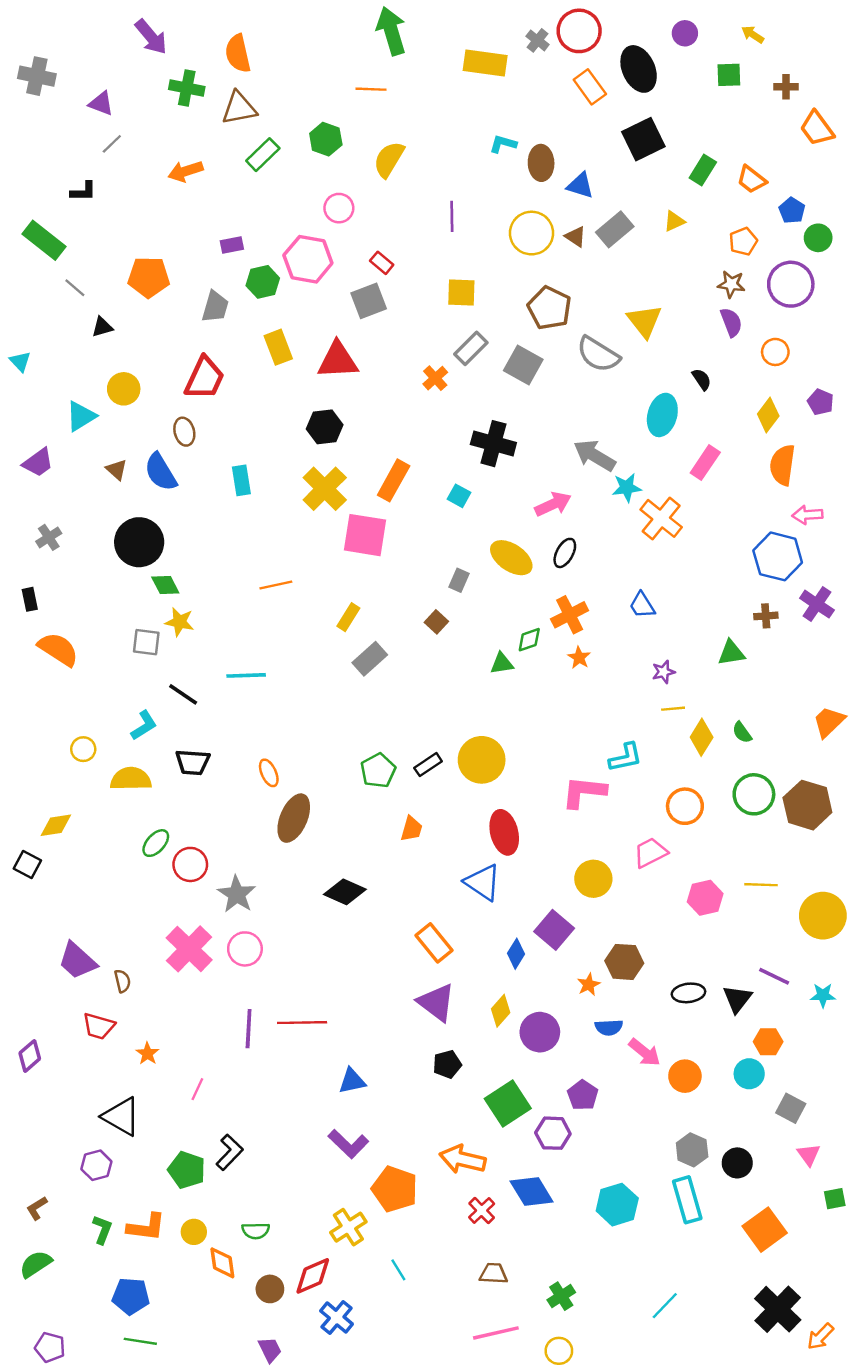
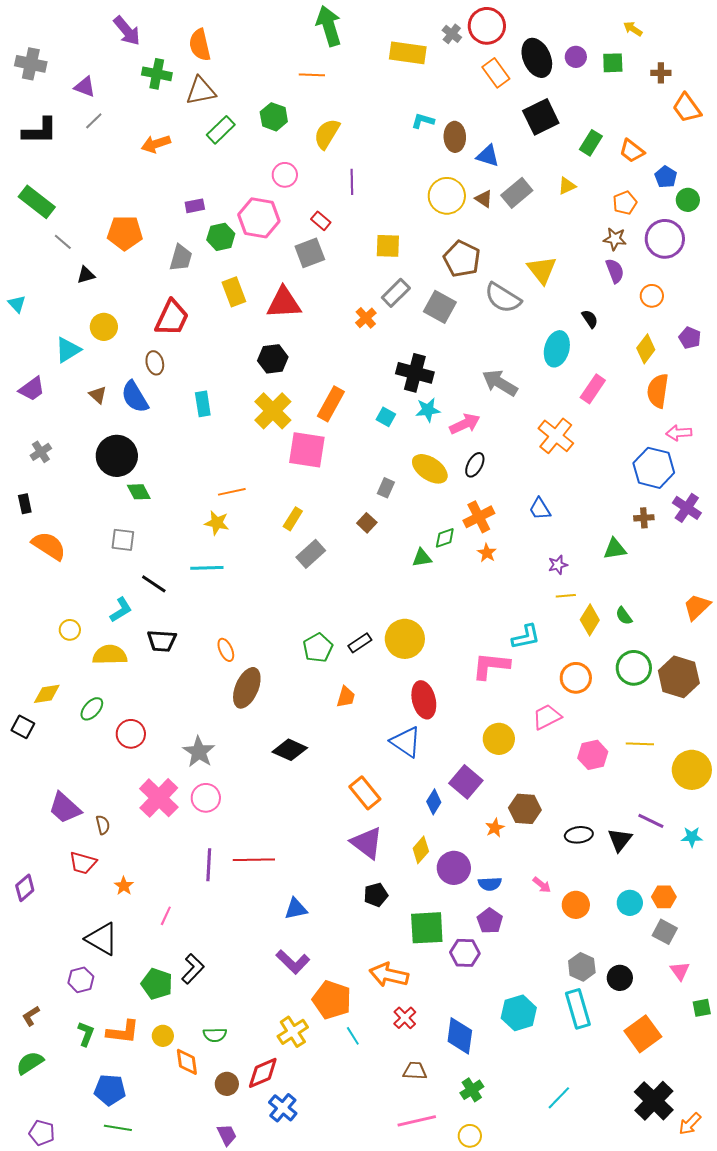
purple circle: (685, 33) -> (576, 57), moved
black L-shape: (83, 191) -> (40, 131), moved, size x1.6
purple line: (452, 216) -> (352, 182), moved
cyan star: (627, 488) -> (428, 410), moved
yellow star: (180, 622) -> (217, 523), moved
green ellipse: (156, 843) -> (92, 709), moved
red circle: (190, 864) -> (131, 734), moved
blue semicircle: (609, 1027) -> (490, 884), moved
orange hexagon: (768, 1042) -> (664, 897), moved
pink arrow: (644, 1052) -> (542, 885), size x0.7
green square: (508, 1103) -> (427, 928), turned 30
blue diamond: (532, 1191) -> (460, 1036), moved, turned 39
cyan line: (398, 1270) -> (353, 1036), moved

